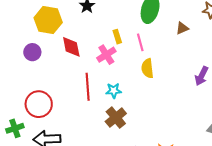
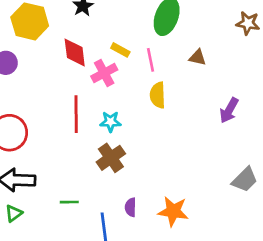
brown triangle: (182, 28) -> (198, 57), moved, turned 32
yellow rectangle: (117, 37) -> (120, 50), turned -48
red diamond: (71, 47) -> (75, 52), moved

